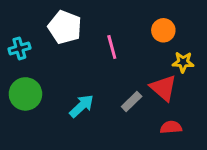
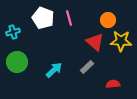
pink line: (112, 47) -> (69, 18), moved
yellow star: (183, 62) -> (121, 41), size x1.5
red triangle: (163, 88) -> (95, 42), moved

